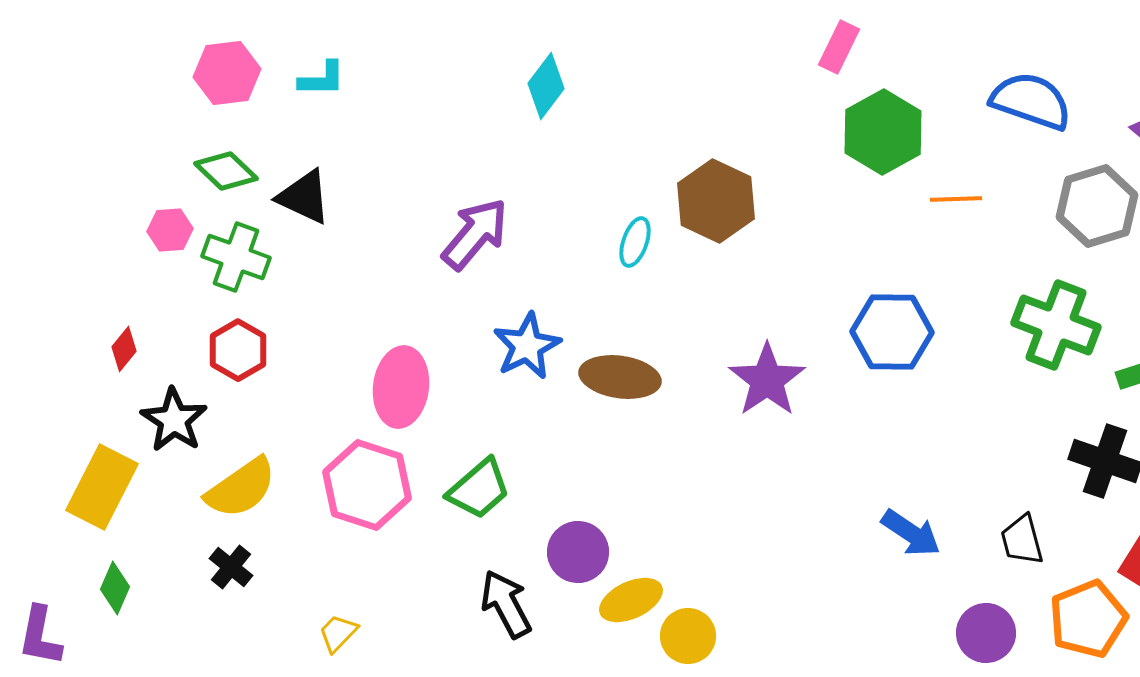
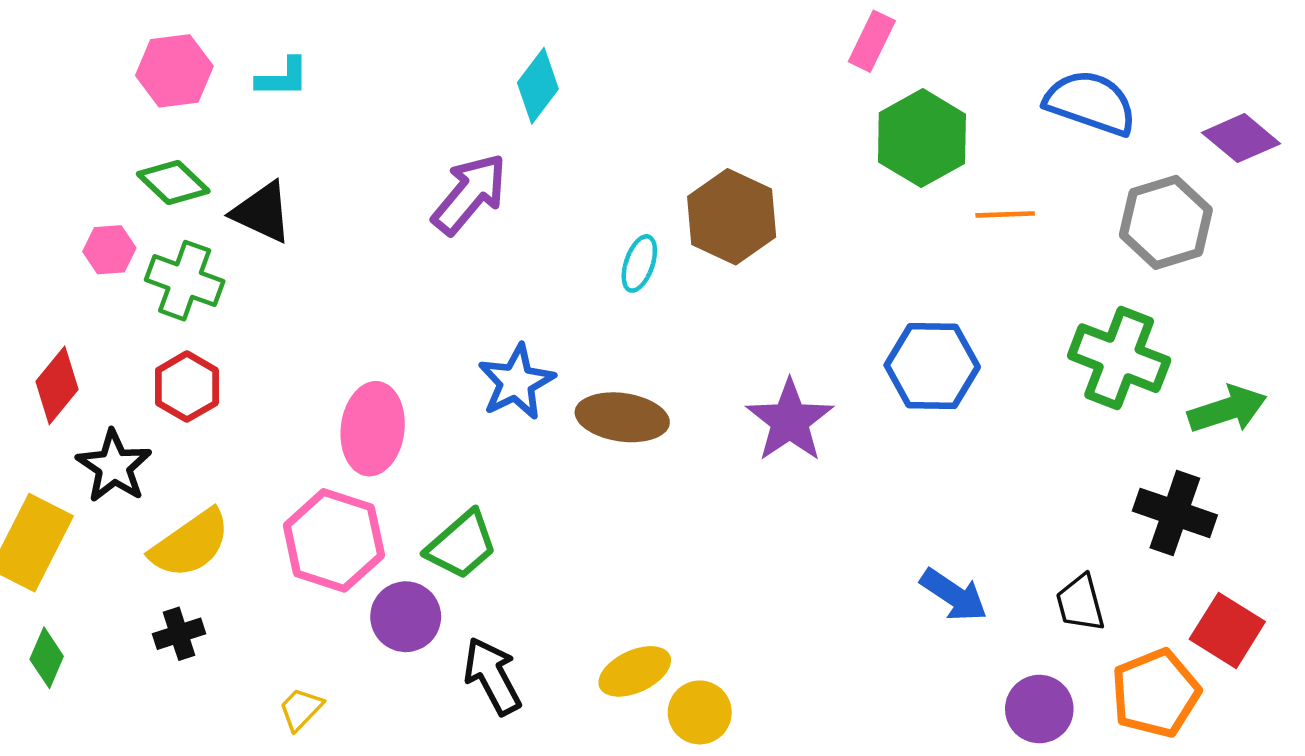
purple arrow: (475, 234) -> (470, 194), moved
red diamond: (124, 349) -> (57, 385), size x1.5
purple circle: (578, 552) -> (406, 617), moved
black cross: (231, 567) -> (179, 634), turned 33

